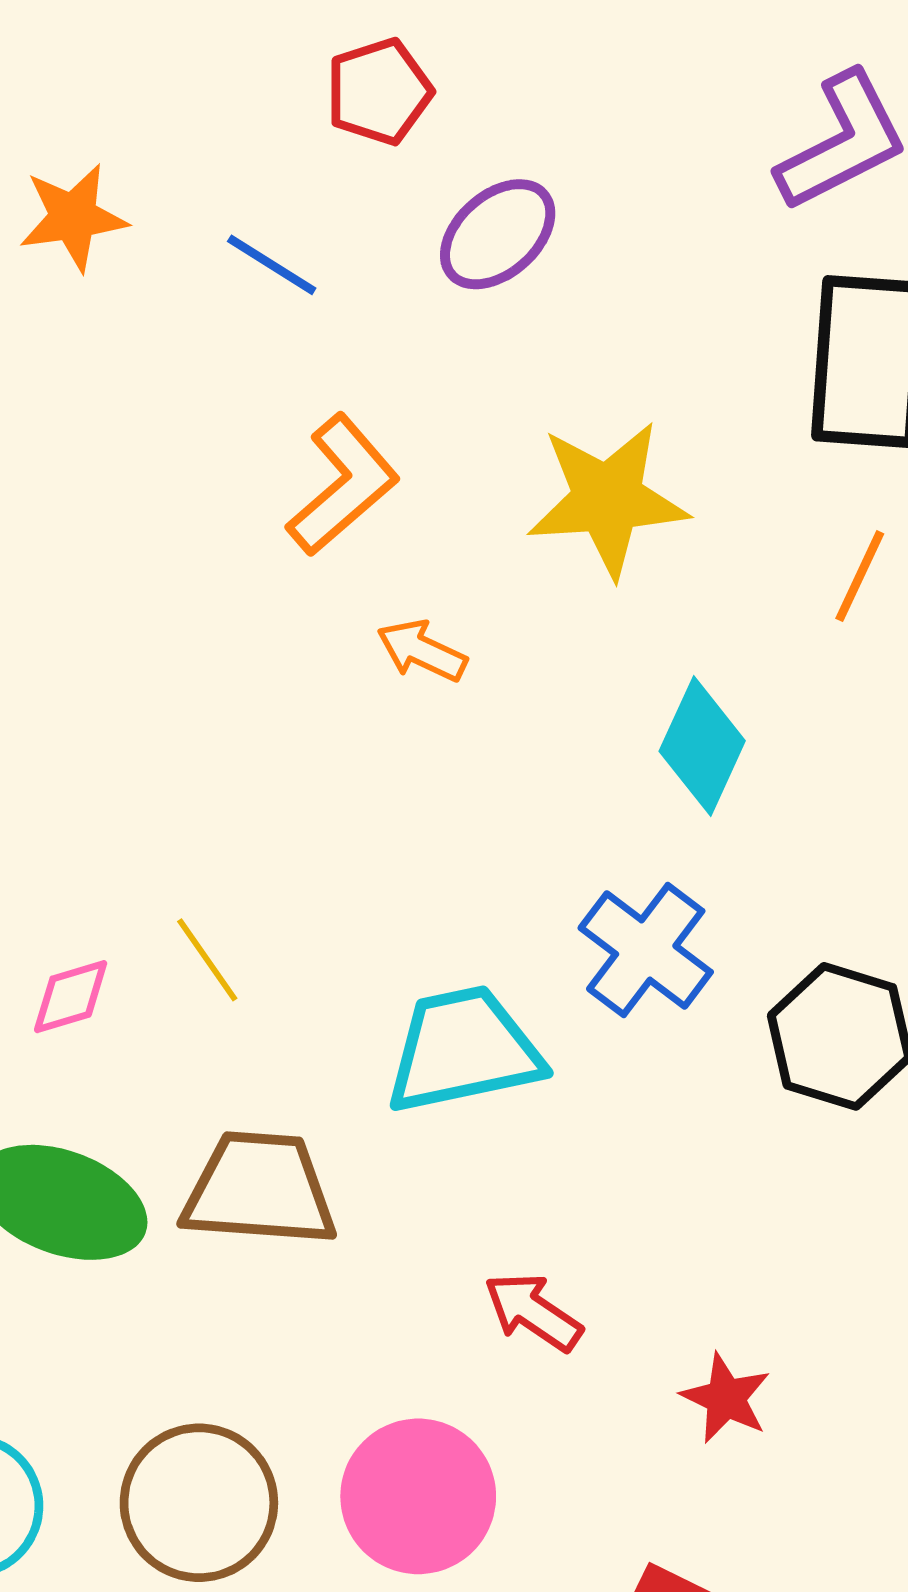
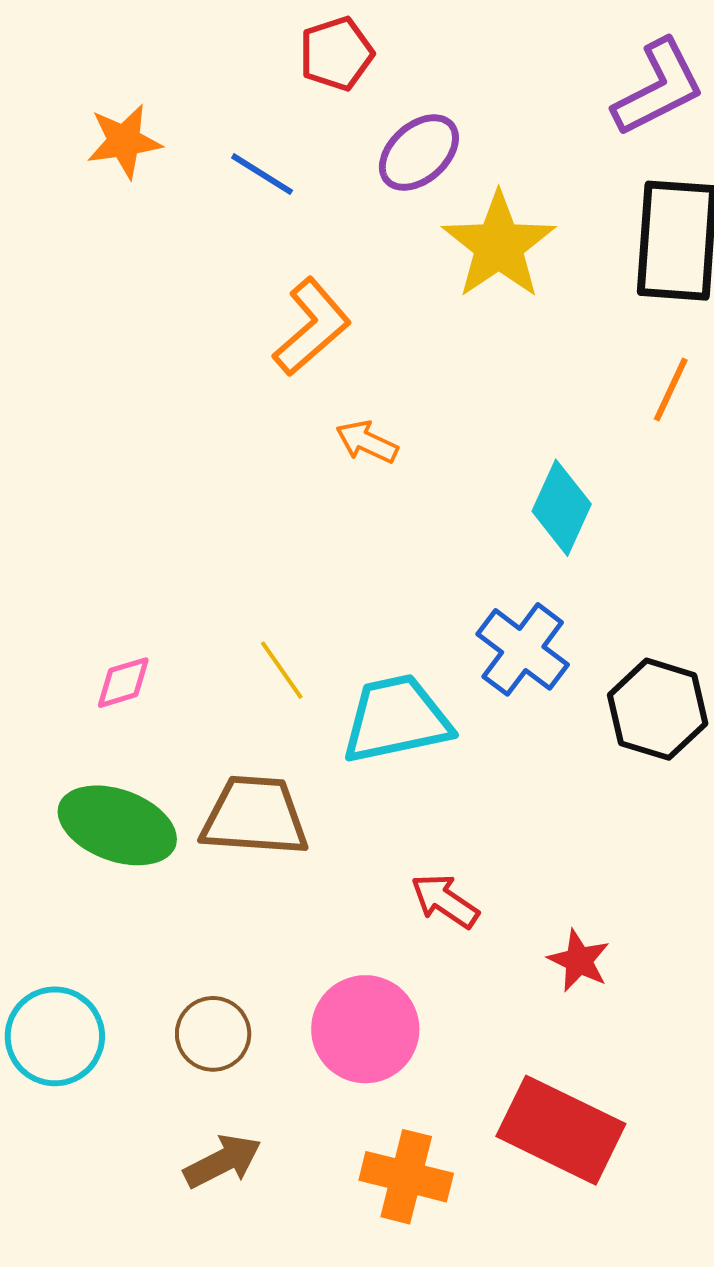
yellow star: (608, 499) -> (499, 245), moved, turned -30
yellow line: (207, 960) -> (282, 670), moved
brown circle: (199, 1503) -> (213, 1034), size x0.7

